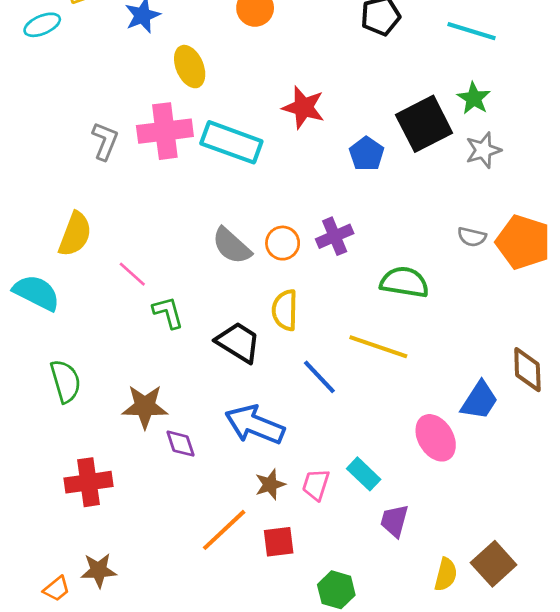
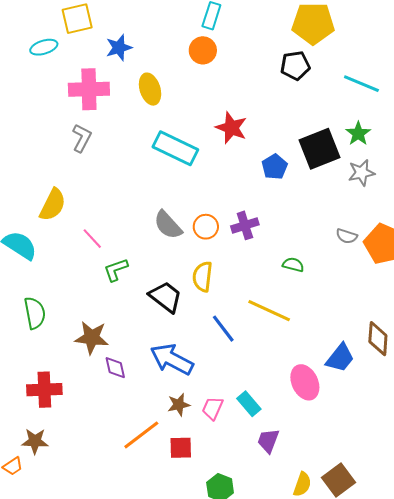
pink cross: (165, 131) -> (89, 89), moved
green semicircle: (404, 282) -> (293, 265), size x0.6
green L-shape: (168, 312) -> (116, 270), turned -100
brown star: (99, 570) -> (35, 441), moved

